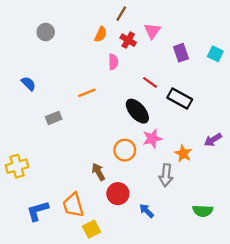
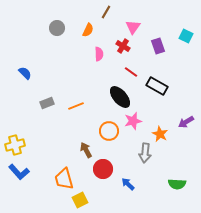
gray circle: (46, 32) -> (57, 28), moved
red cross: (128, 40) -> (123, 46), moved
cyan square: (215, 54) -> (186, 36), moved
orange line: (87, 93) -> (76, 106), moved
blue L-shape: (38, 211) -> (19, 172), moved, turned -115

